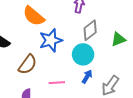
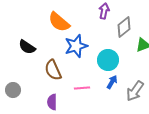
gray diamond: (90, 30) -> (124, 27), moved
brown semicircle: (28, 64) -> (53, 70), turned 120

